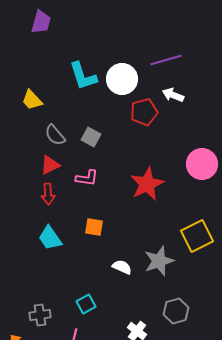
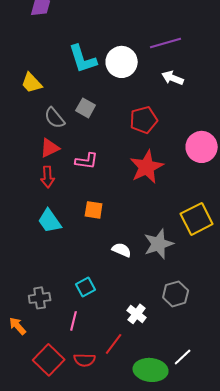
red pentagon: (144, 112) -> (144, 120), moved
gray square: (91, 137) -> (86, 108), moved

